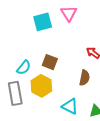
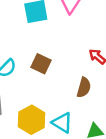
yellow hexagon: (41, 86) -> (31, 120), moved

